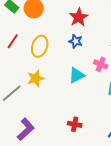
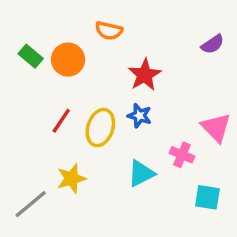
red line: (13, 41) -> (61, 121), moved
yellow ellipse: (40, 46) -> (100, 128), moved

